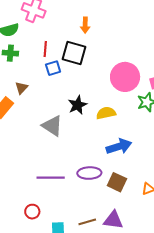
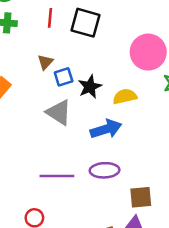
blue square: (53, 68) -> (64, 77), moved
brown triangle: (22, 88) -> (45, 62), moved
blue arrow: (119, 147) -> (106, 129), moved
brown square: (117, 182) -> (141, 197), moved, turned -30

